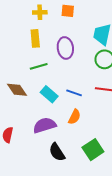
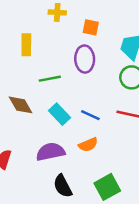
orange square: (68, 11) -> (91, 27), moved
yellow rectangle: (35, 38) -> (26, 45), moved
orange semicircle: (74, 117) -> (88, 145), turned 35

